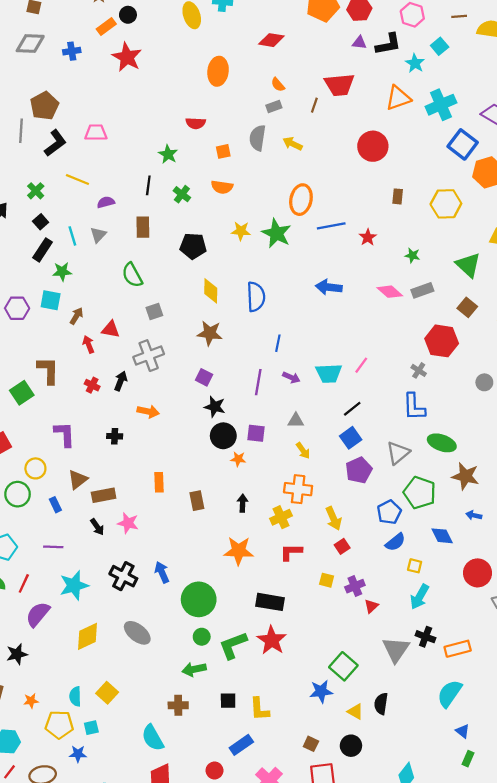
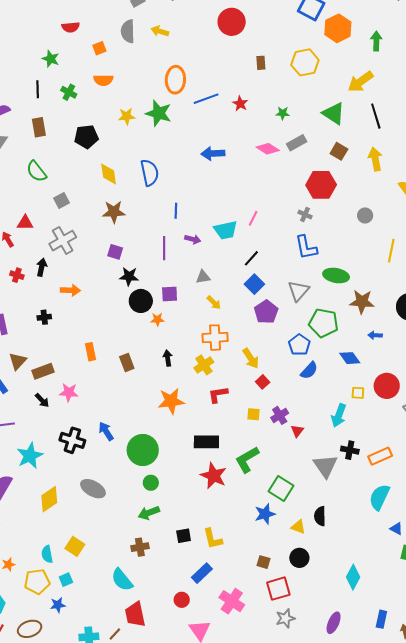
yellow square: (415, 566) -> (358, 393), moved
green L-shape: (233, 645) -> (247, 460), moved

